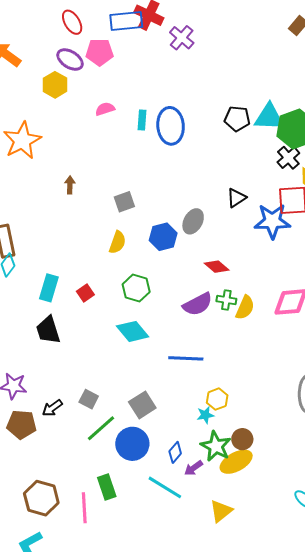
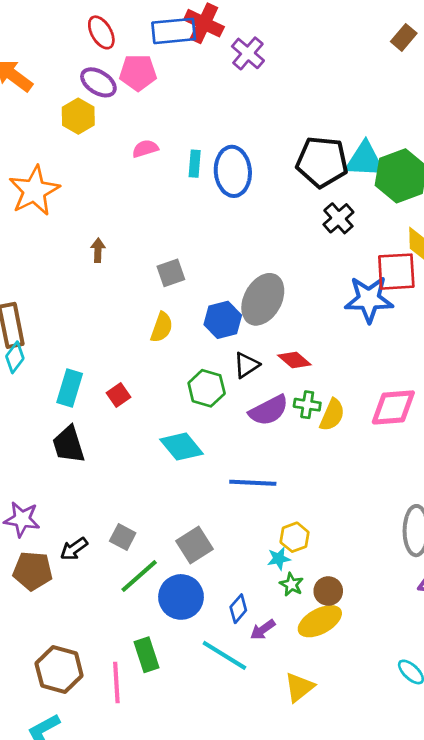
black pentagon: (237, 119) -> (322, 162), size x1.5
black cross: (288, 158) -> (338, 218), moved
black triangle: (236, 198) -> (246, 365), moved
gray ellipse: (193, 221) -> (263, 299), size x1.5
green hexagon: (136, 288) -> (207, 388), moved
green star: (216, 446) -> (291, 584), moved, size x0.6

